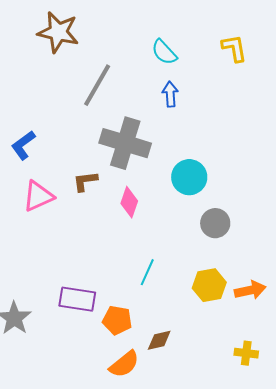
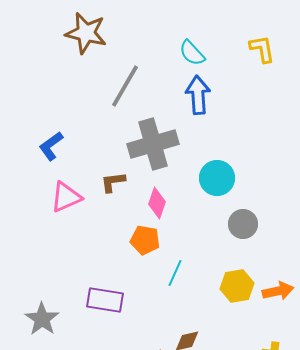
blue arrow: (170, 94) -> (198, 95), size x1.5
gray cross: (125, 143) -> (153, 144), turned -33
orange pentagon: (117, 320) -> (145, 240), moved

